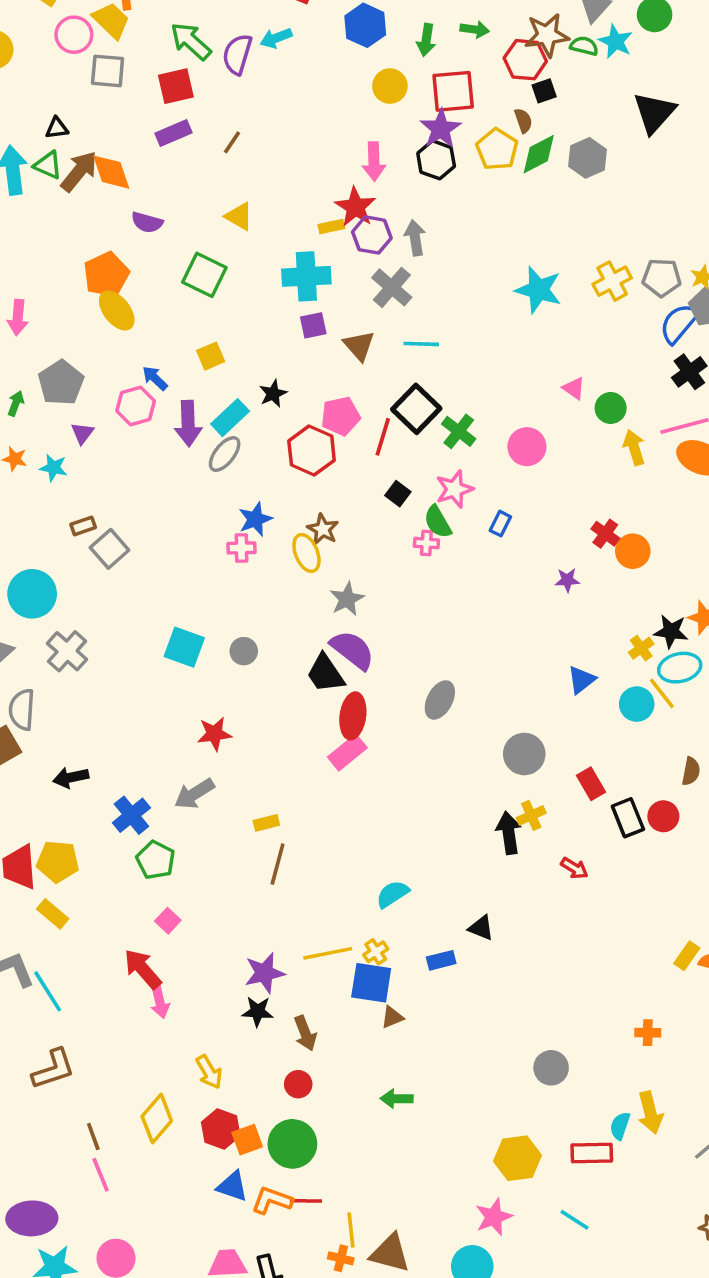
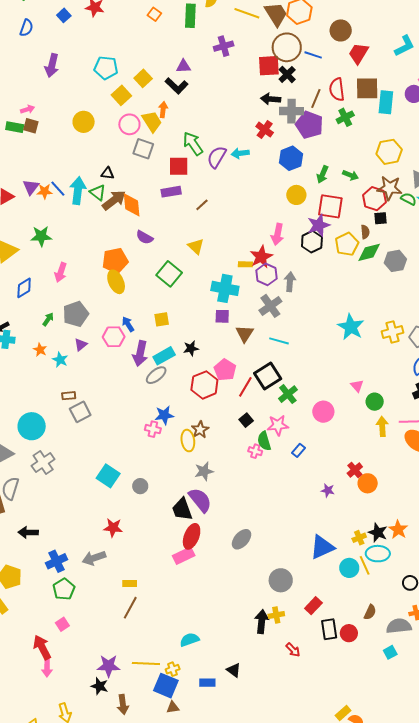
pink pentagon: (341, 416) -> (225, 370), turned 30
blue triangle: (581, 680) -> (322, 547), size x1.5
red rectangle: (591, 784) -> (313, 606), turned 60

